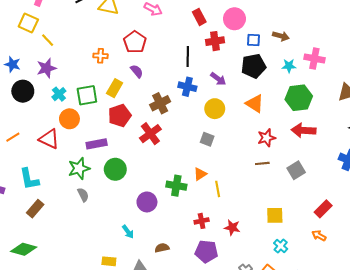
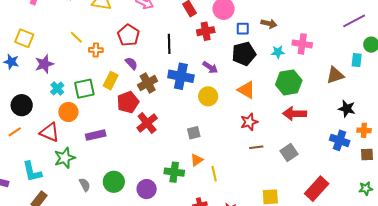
yellow square: (28, 23) -> (24, 38), moved
yellow line: (48, 40) -> (76, 37), moved
black line: (188, 57) -> (169, 44), moved
blue cross: (187, 87) -> (181, 76), size x1.4
black circle: (23, 91) -> (22, 105), moved
brown cross: (160, 103) -> (148, 83), moved
red pentagon: (120, 116) -> (128, 102), moved
red star: (266, 138) -> (249, 122), moved
gray square: (207, 139) -> (194, 133), moved, turned -32
green star: (79, 168) -> (65, 158), moved
green circle: (115, 169) -> (114, 182), moved
red rectangle: (323, 209) -> (317, 189), size x1.4

